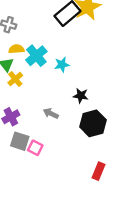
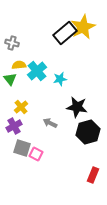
yellow cross: (15, 79) -> (21, 107), moved
black star: (81, 96) -> (77, 107), size x1.5

